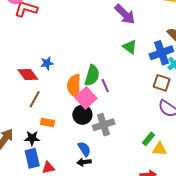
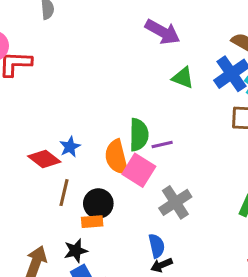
blue star: (47, 63) -> (70, 147), moved
purple line: (105, 86) -> (162, 145), turned -64
black circle: (82, 115) -> (98, 204), moved
blue semicircle: (84, 149) -> (157, 246), turned 35

